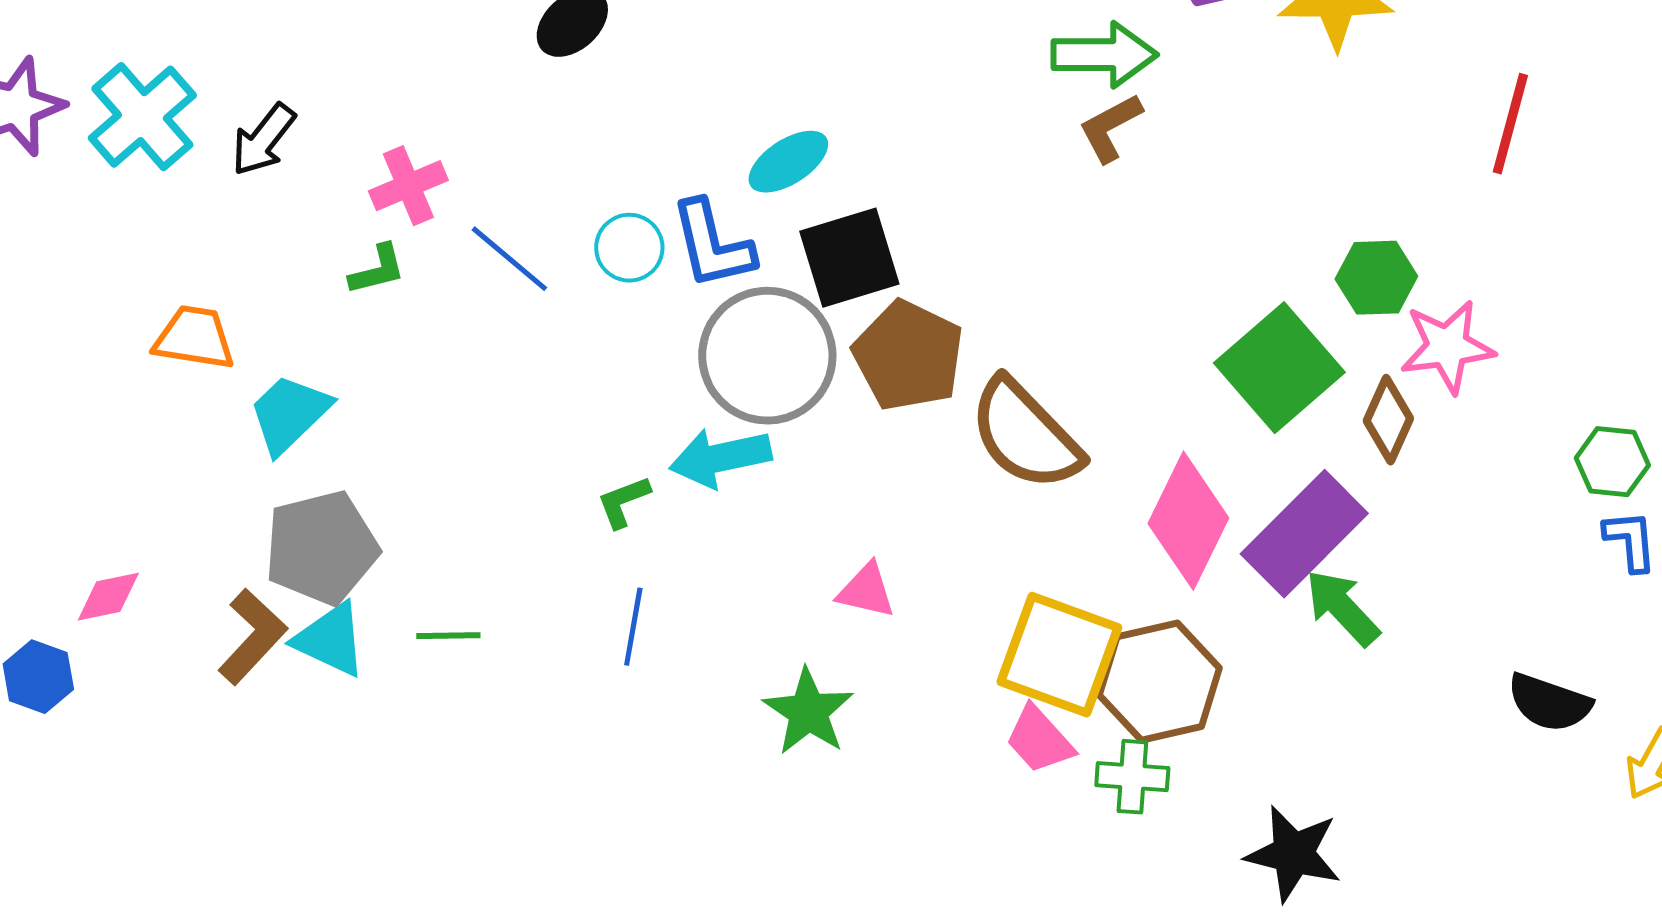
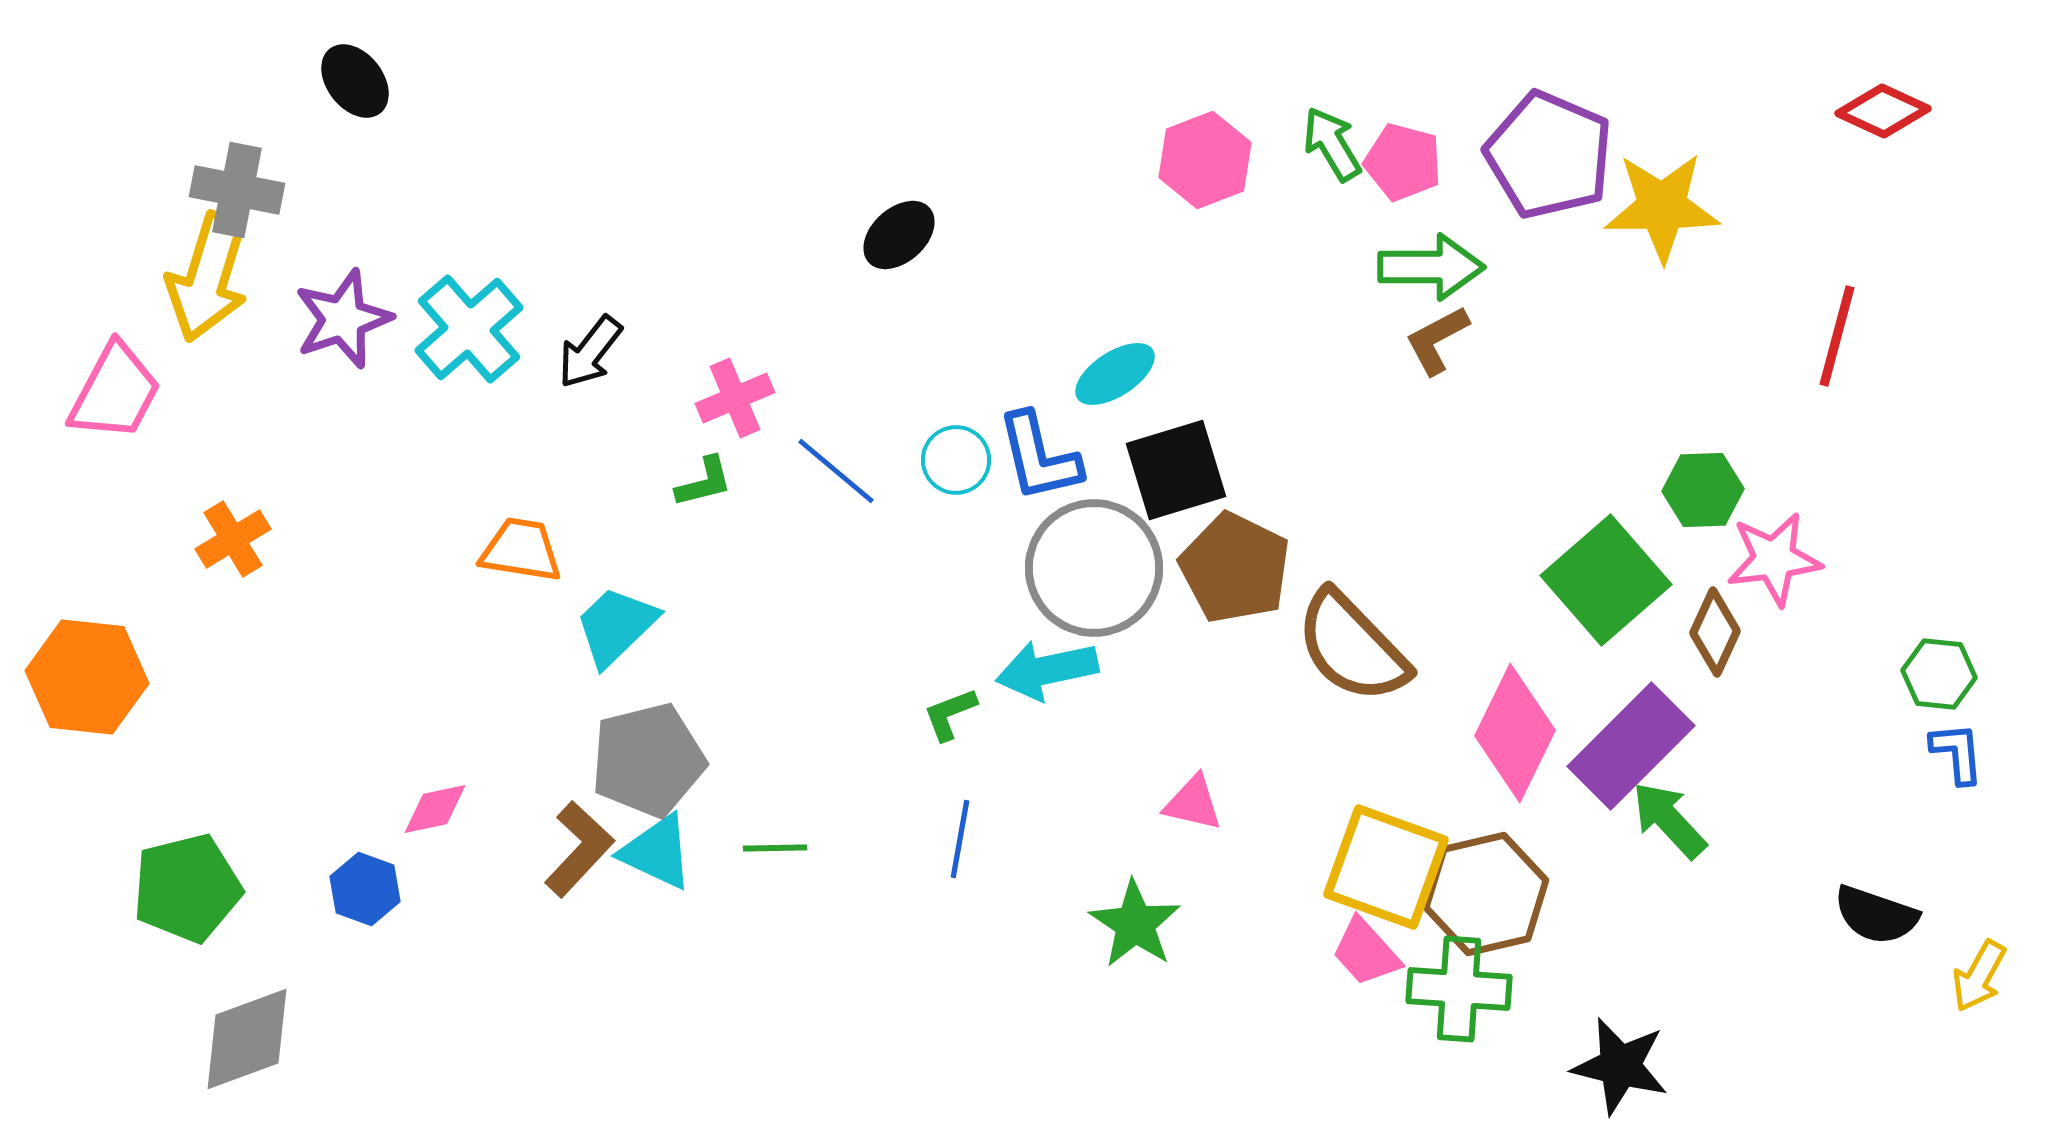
green cross: (1132, 777) -> (1459, 989), size x1.4

